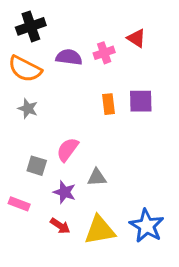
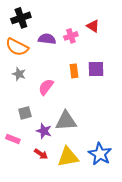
pink semicircle: (67, 150) -> (46, 87), moved
gray square: (37, 166) -> (25, 113), turned -32
gray triangle: (97, 177) -> (66, 121), size x1.6

